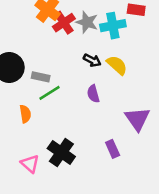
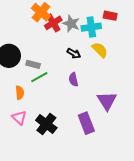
yellow semicircle: (117, 65) -> (100, 50), moved
purple rectangle: (113, 149) -> (86, 123), size x1.5
pink triangle: (30, 164) -> (19, 118), moved

